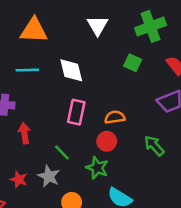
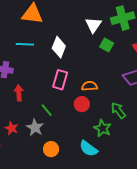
white triangle: (98, 26) -> (93, 25), moved
white diamond: (71, 70) -> (59, 47), turned 30
green star: (97, 168) -> (103, 128), moved

